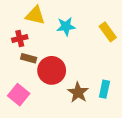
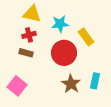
yellow rectangle: (108, 32) -> (86, 37), moved
red cross: (20, 38) -> (29, 35), moved
red circle: (52, 70) -> (64, 53), moved

